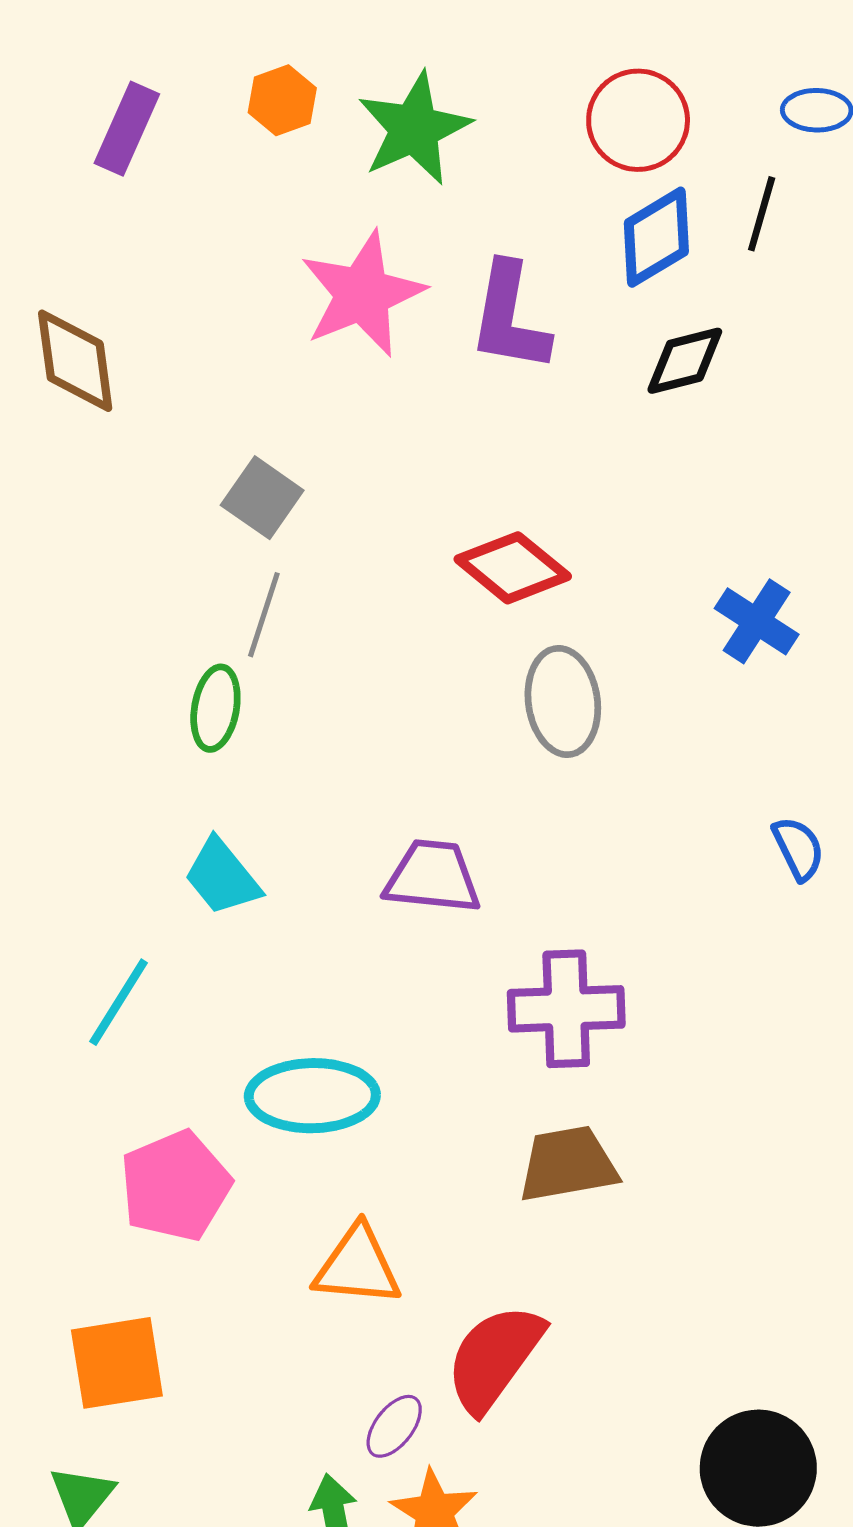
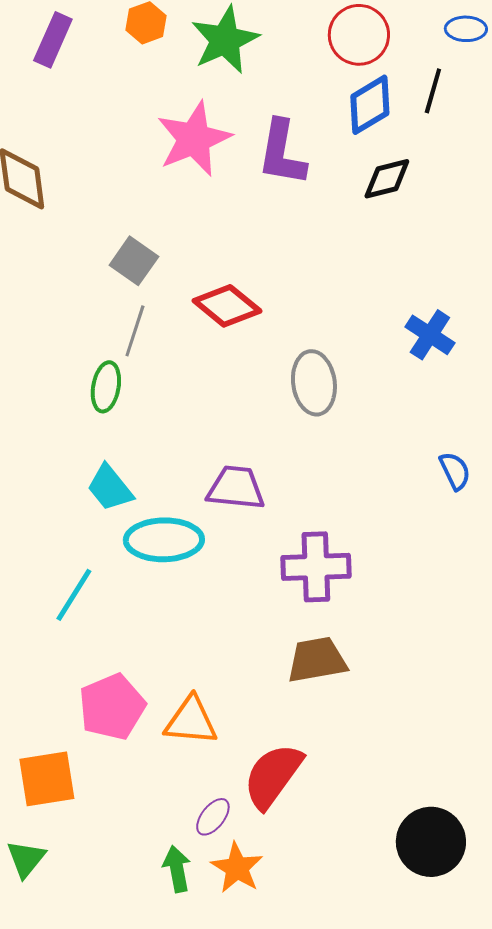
red diamond: (513, 568) -> (227, 306), moved
cyan line: (119, 1002) -> (74, 595), moved
cyan ellipse: (312, 1096) -> (164, 540), moved
pink pentagon: (175, 1186) -> (112, 707), moved

